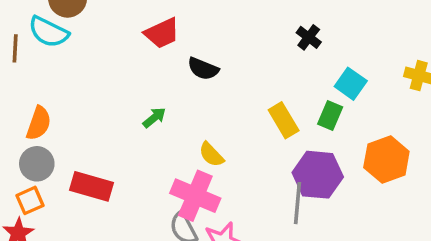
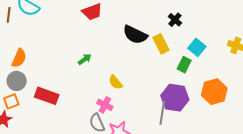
black semicircle: (203, 69) -> (135, 35), moved, size x1.4
yellow rectangle: (284, 120) -> (161, 44), moved
pink cross: (195, 196) -> (105, 105), size x0.6

